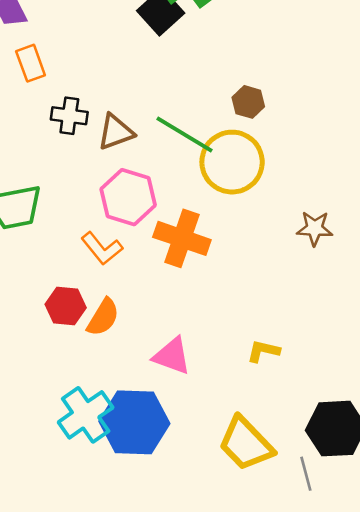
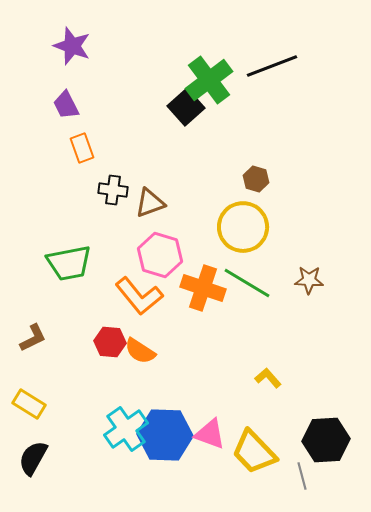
green line: (184, 135) -> (247, 283), moved
orange L-shape: (102, 248) -> (139, 296), size x1.4
orange semicircle: (103, 317) -> (140, 351), turned 92
yellow L-shape: (263, 351) -> (268, 378), turned 36
pink triangle: (172, 356) -> (210, 434), moved

